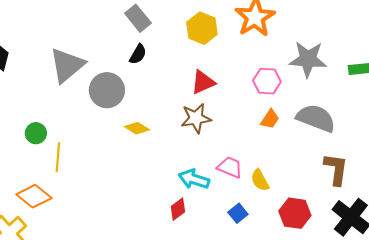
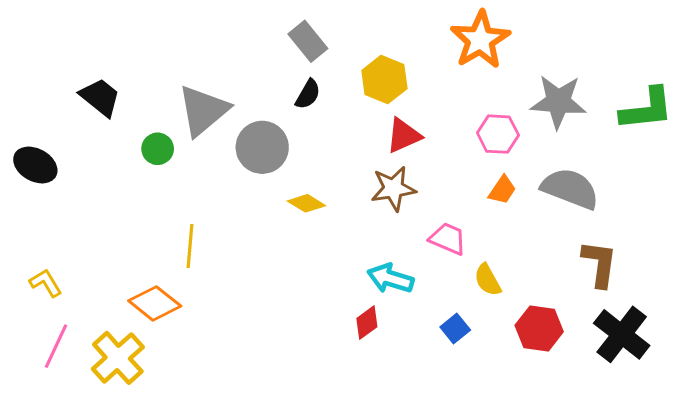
yellow hexagon: (202, 28) -> (384, 80), moved
green circle: (36, 133) -> (158, 149), moved
pink trapezoid: (230, 167) -> (448, 239), moved

